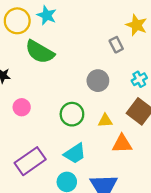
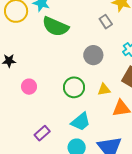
green semicircle: (40, 52) -> (55, 27), moved
purple rectangle: (30, 161) -> (42, 133), size x0.6

